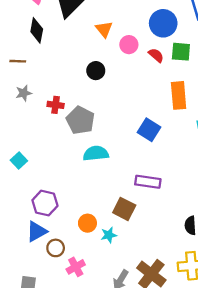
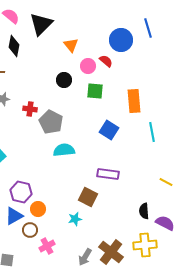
pink circle: (129, 45) -> (88, 66), moved
green square: (181, 52) -> (95, 91), moved
red semicircle: (156, 55) -> (106, 61), moved
orange circle: (87, 223) -> (38, 209), moved

